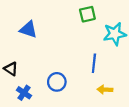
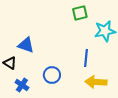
blue triangle: (28, 29) -> (26, 45), moved
yellow arrow: (105, 90) -> (96, 82), size x1.5

